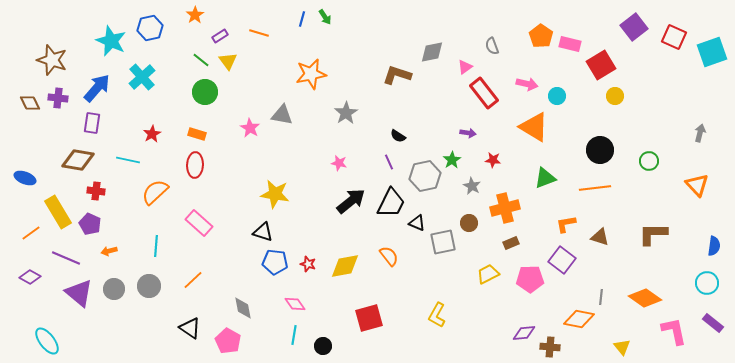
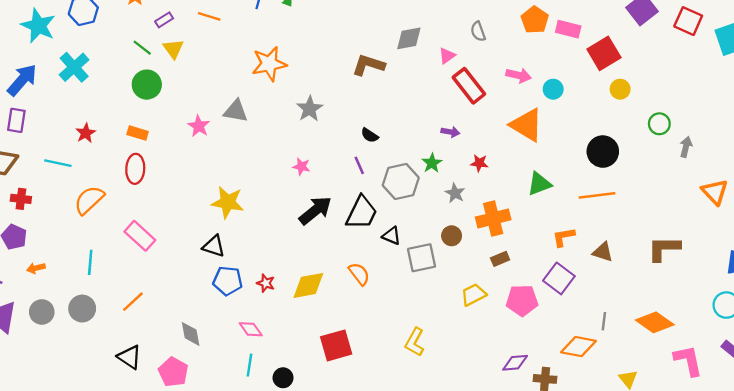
gray arrow: (700, 133) -> (686, 147), moved
green circle: (649, 161) -> (659, 124), moved

